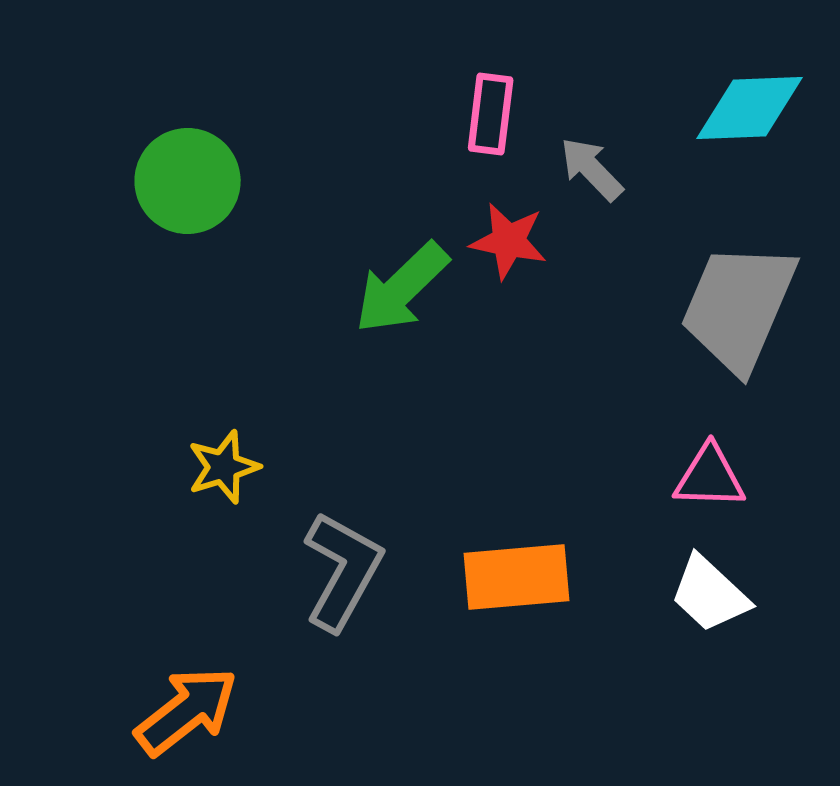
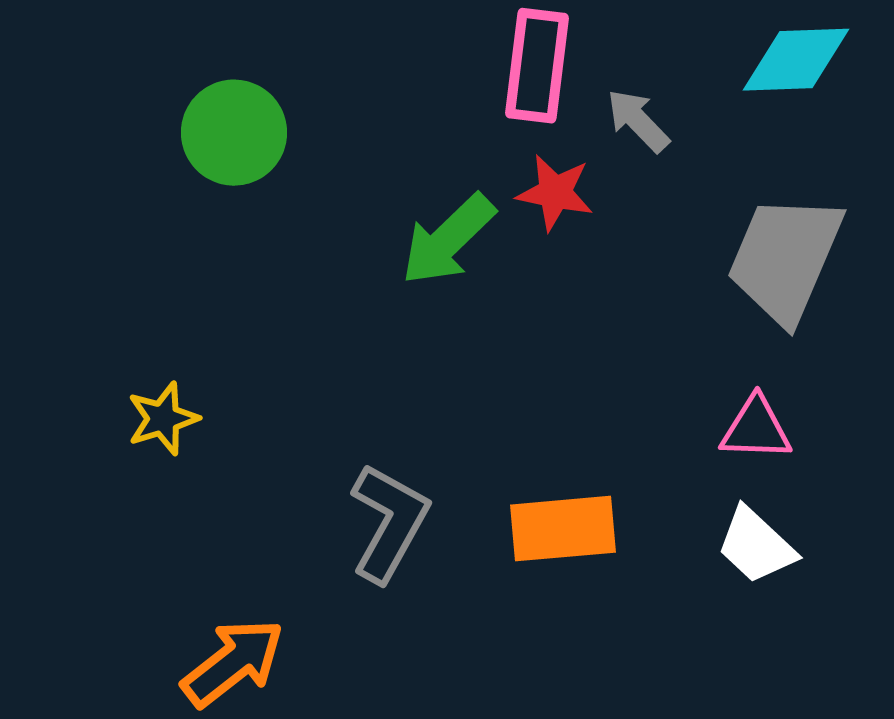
pink rectangle: (491, 114) -> (537, 66), size x1.4
yellow star: (224, 467) -> (163, 419), moved

